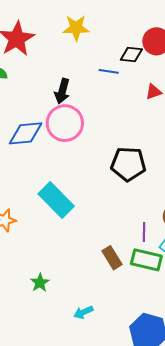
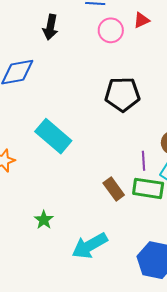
pink circle: (65, 123) -> (111, 30), moved, size x0.7
cyan arrow: (83, 312) -> (90, 246), size x1.8

